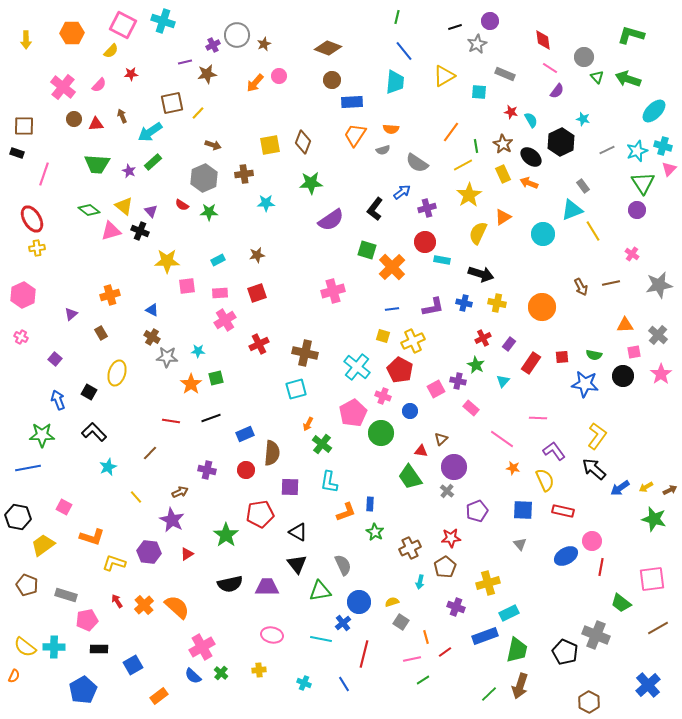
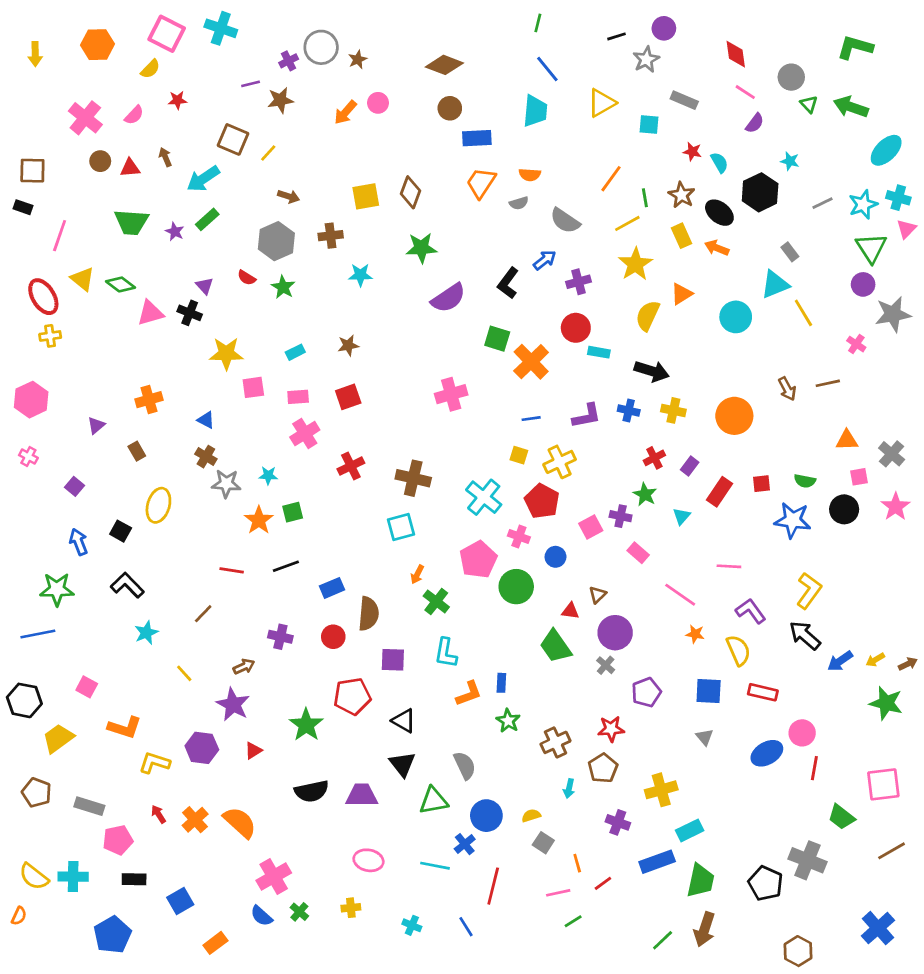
brown square: (172, 103) -> (233, 139), turned 35
yellow triangle: (124, 206) -> (83, 279), moved
green star: (209, 212) -> (283, 287), turned 30
gray star: (659, 285) -> (893, 314), moved

